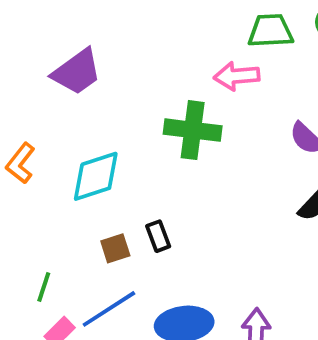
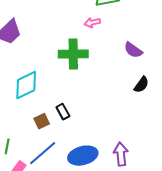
pink arrow: (237, 76) -> (92, 23), size x0.7

